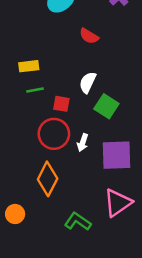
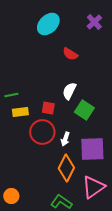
yellow rectangle: (29, 66) -> (20, 112), moved
green line: (35, 90) -> (11, 95), moved
orange diamond: (48, 179) -> (66, 168), moved

